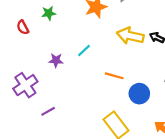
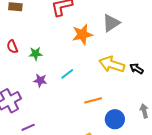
green star: (49, 13) -> (36, 54), moved
orange line: (114, 76) -> (93, 100), turned -36

